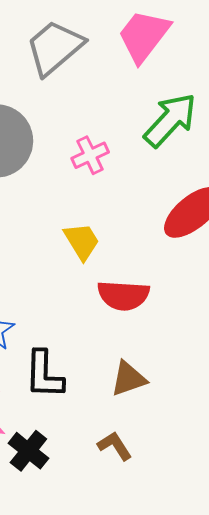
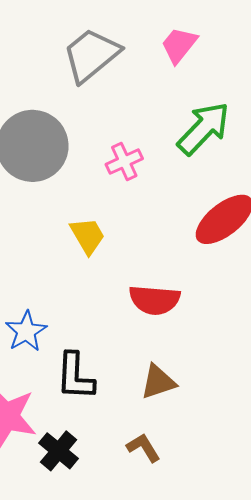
pink trapezoid: (144, 36) -> (179, 45), size x0.7
yellow trapezoid: (82, 241) -> (87, 236), moved

